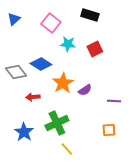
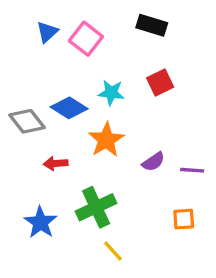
blue triangle: (14, 19) -> (47, 32), moved
cyan star: (68, 44) -> (111, 93), moved
purple semicircle: (85, 90) -> (153, 162), moved

